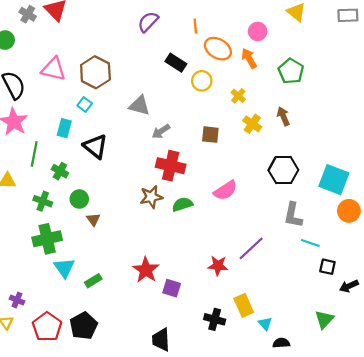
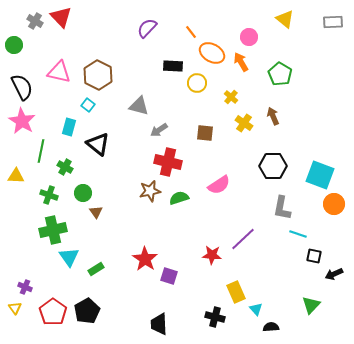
orange line: (195, 26) -> (191, 32), turned -32
black rectangle: (176, 63) -> (173, 66), turned -30
black cross: (215, 319) -> (215, 317), moved

